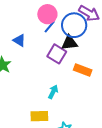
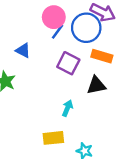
black triangle: (70, 43) -> (96, 85), moved
orange rectangle: (83, 70) -> (102, 56), moved

